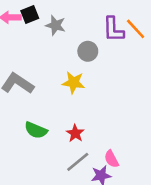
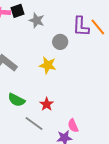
gray line: (78, 162) -> (34, 124), moved, turned 72

